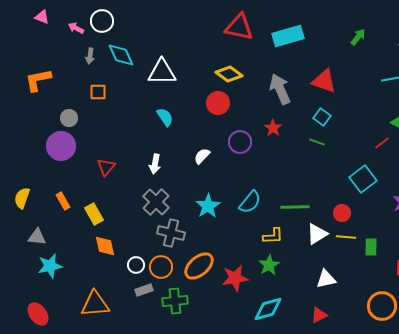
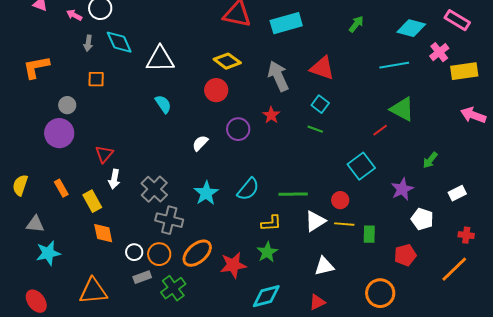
white arrow: (155, 164) -> (114, 179), moved
green cross: (175, 301) -> (173, 288), turned -30

